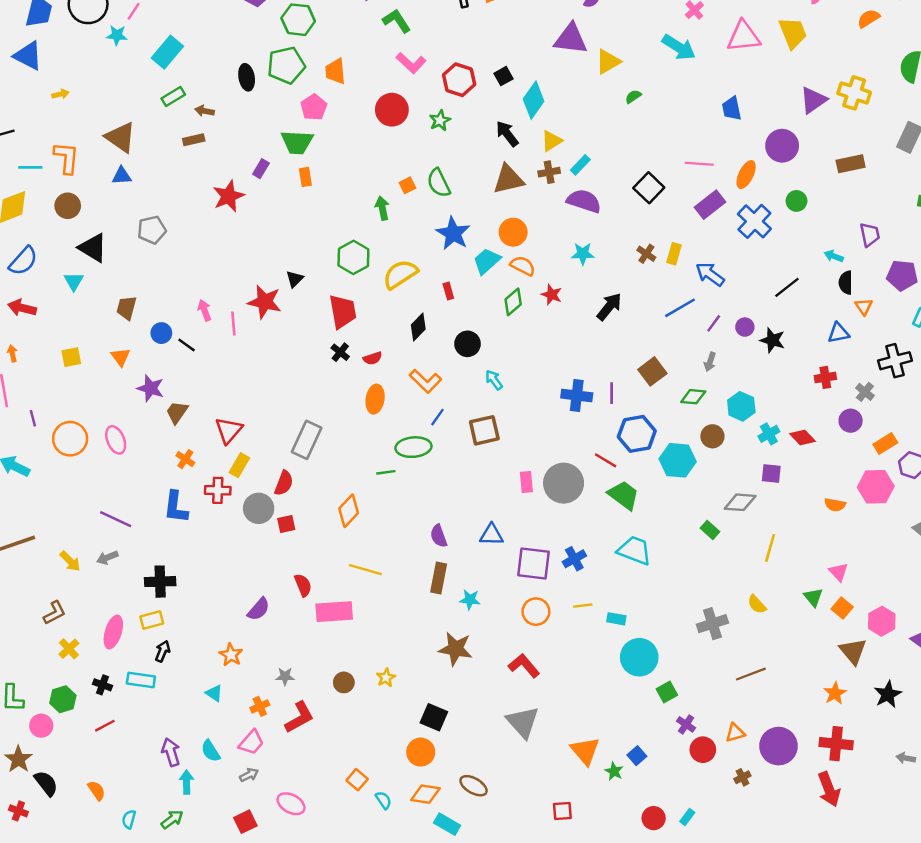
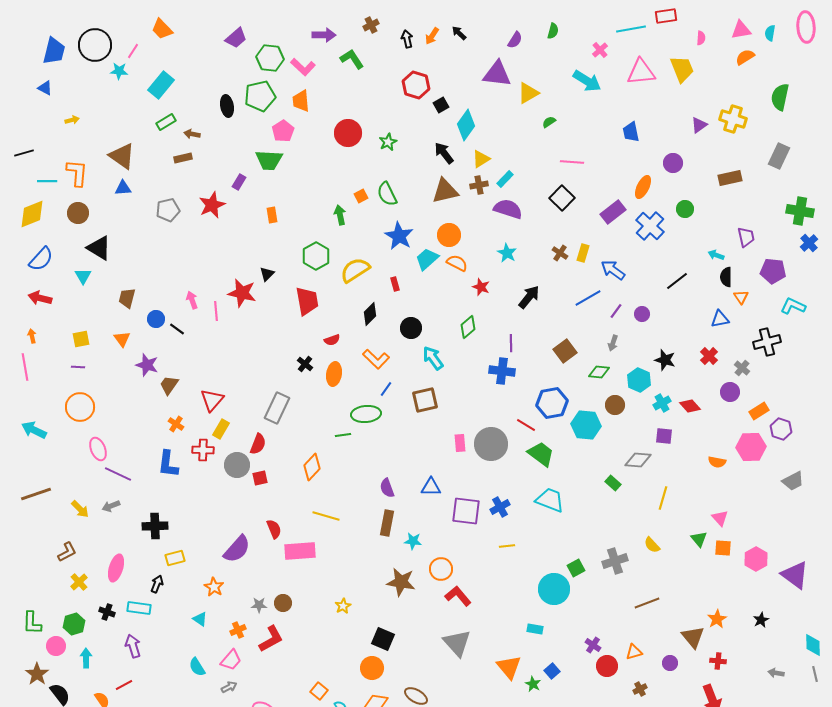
blue triangle: (28, 56) -> (45, 88), size x0.6
pink L-shape: (411, 63) -> (303, 67), moved
red hexagon: (459, 80) -> (416, 85), moved
purple triangle: (813, 100) -> (699, 125), size x0.7
purple circle: (782, 146) -> (673, 163), size x0.7
pink line: (699, 164) -> (572, 162), moved
orange rectangle: (305, 177) -> (272, 215), moved
gray pentagon: (152, 230) -> (168, 210), moved
cyan star: (583, 254) -> (507, 253), turned 30
green diamond: (513, 302) -> (468, 327), moved
black star: (772, 340) -> (665, 360), moved
black cross: (340, 352) -> (305, 364), moved
red cross: (825, 377) -> (709, 356), turned -36
cyan arrow: (494, 380) -> (433, 358), size x1.4
purple line: (612, 393) -> (511, 343), moved
purple line: (33, 418) -> (78, 367), moved, turned -72
pink ellipse: (116, 440) -> (98, 449), moved
orange square: (842, 608) -> (723, 548), turned -36
purple semicircle: (259, 609) -> (237, 549), size x1.4
orange circle: (536, 612) -> (441, 569), moved
cyan rectangle: (616, 619) -> (535, 629), moved
yellow rectangle: (152, 620) -> (175, 558), moved
brown triangle: (853, 651) -> (693, 637), moved
brown circle: (344, 682) -> (283, 603), moved
green square: (667, 692) -> (576, 568), moved
black star: (888, 694) -> (761, 620), size x0.7
red line: (105, 726) -> (124, 685), moved
red cross: (836, 744) -> (718, 661), size x0.6
purple circle: (778, 746) -> (670, 663), size x0.5
purple arrow: (171, 752) -> (133, 646), moved
cyan arrow: (187, 782) -> (86, 658), moved

